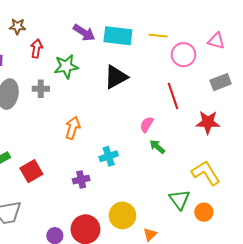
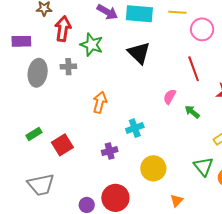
red arrow: (37, 49) -> (63, 29), size x1.4
green star: (66, 66) -> (92, 45), turned 30
black triangle: (116, 77) -> (139, 53), turned -45
green arrow: (157, 147) -> (192, 112), moved
yellow circle: (122, 215) -> (153, 168), moved

